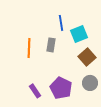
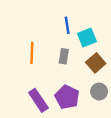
gray rectangle: (51, 45) -> (64, 56), moved
purple rectangle: (35, 91) -> (38, 100), size x1.5

